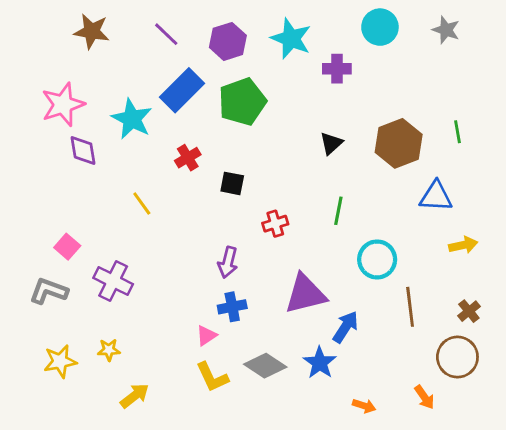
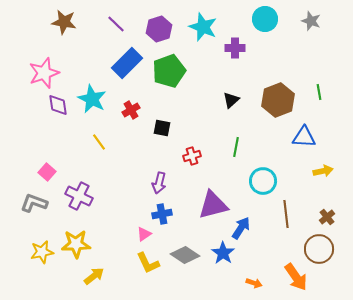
cyan star: (132, 119) -> (92, 99), moved
yellow star: (109, 350) -> (76, 244), size x1.8
orange arrow: (424, 397) -> (296, 277), size x1.6

